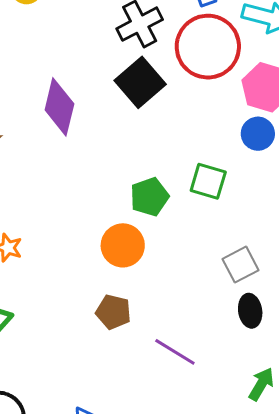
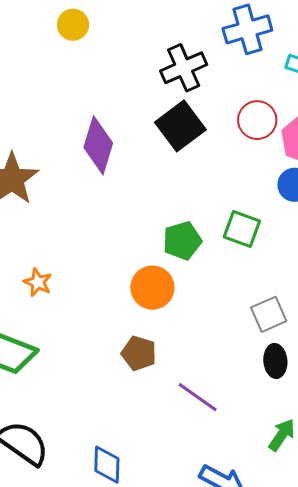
red circle: (208, 47) -> (257, 120), moved, size x0.6

